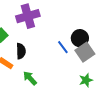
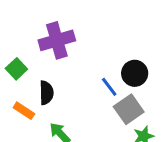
gray square: (85, 52) -> (129, 109), moved

